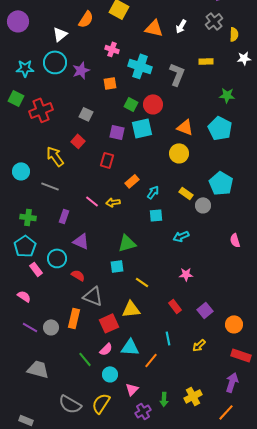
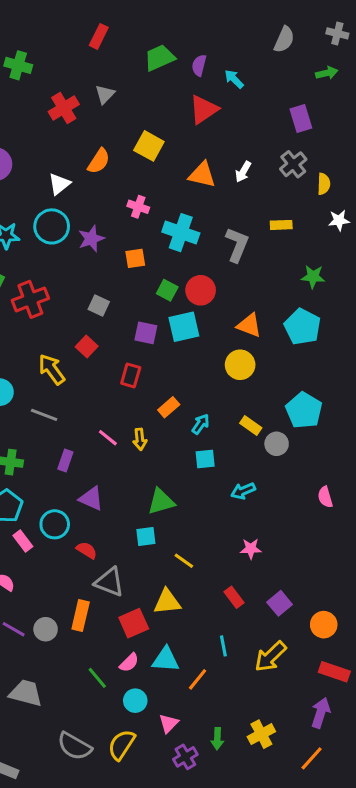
yellow arrow: (113, 202) -> (140, 439), turned -88
yellow arrow: (199, 345) -> (270, 657), size x1.6

